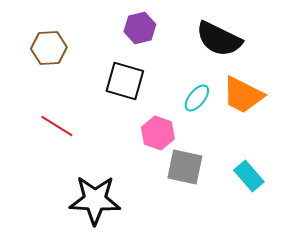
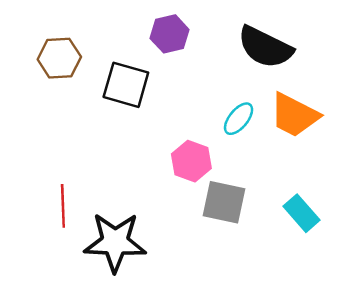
black square: (125, 81) -> (126, 85), moved
red line: (57, 126) -> (63, 206), moved, turned 56

